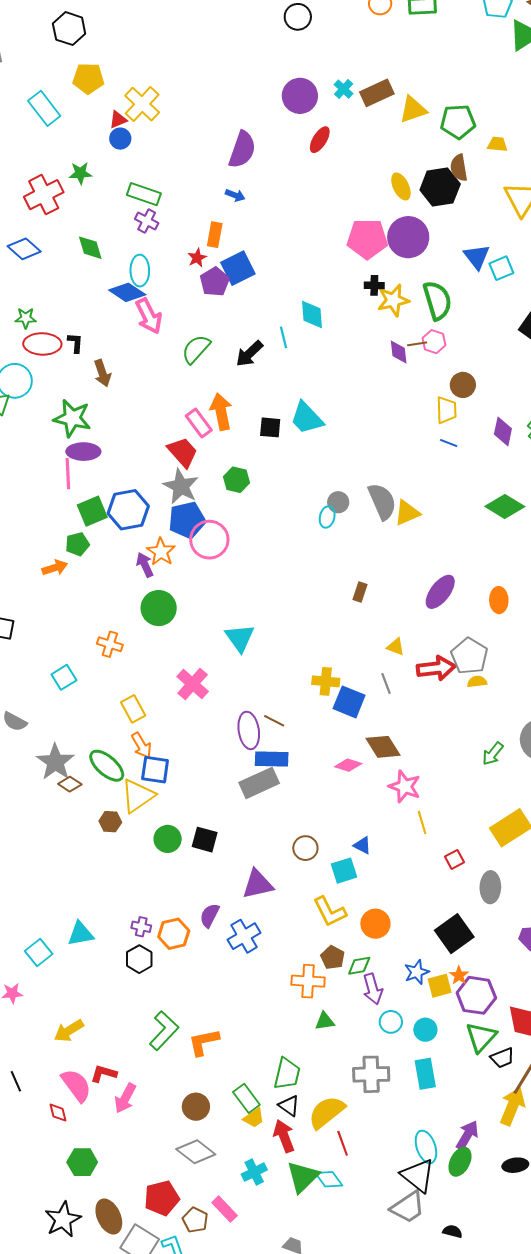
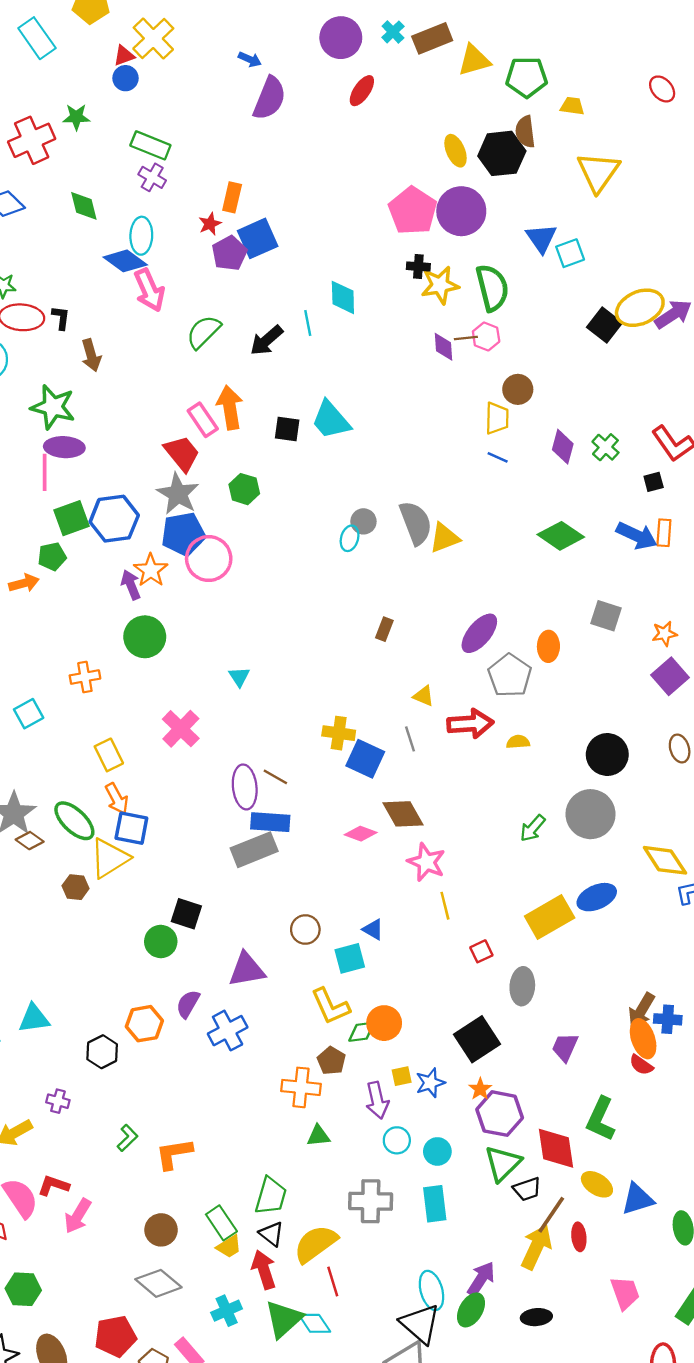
blue arrow: (235, 195) -> (250, 59), moved
pink pentagon: (367, 239) -> (413, 211), turned 30
cyan triangle: (240, 638) -> (239, 677), size x0.6
orange cross: (110, 644) -> (85, 677), turned -30
gray pentagon: (469, 656) -> (510, 676), moved
green circle: (168, 839) -> (161, 942), moved
purple cross: (141, 927) -> (58, 1101), moved
green diamond: (359, 966) -> (362, 1032), moved
yellow square: (440, 986) -> (402, 1076), moved, size x0.7
green L-shape: (164, 1031) -> (127, 1138), size x0.6

